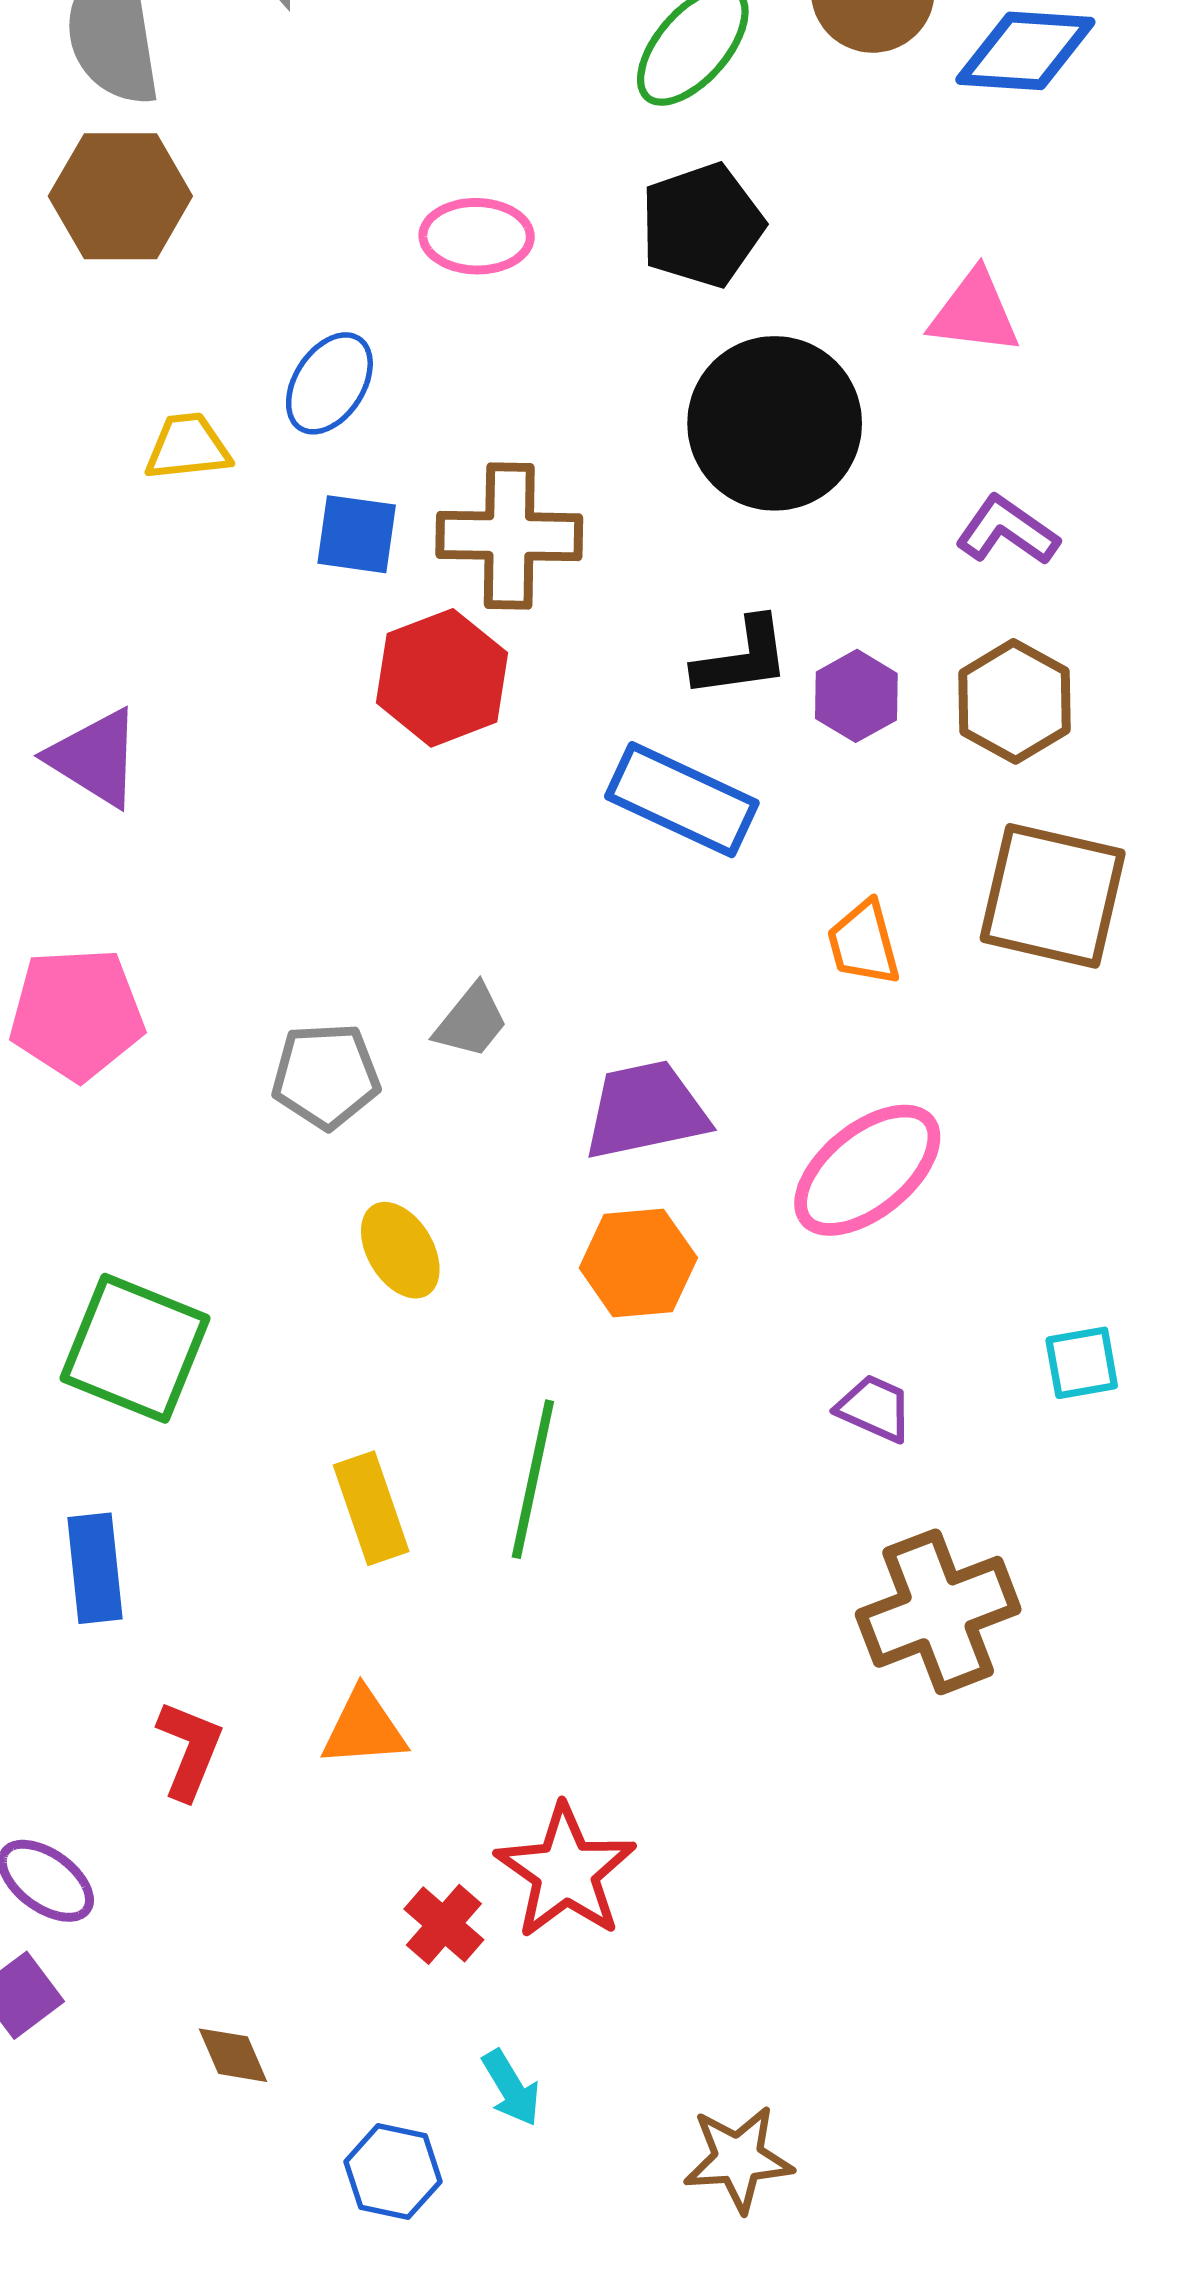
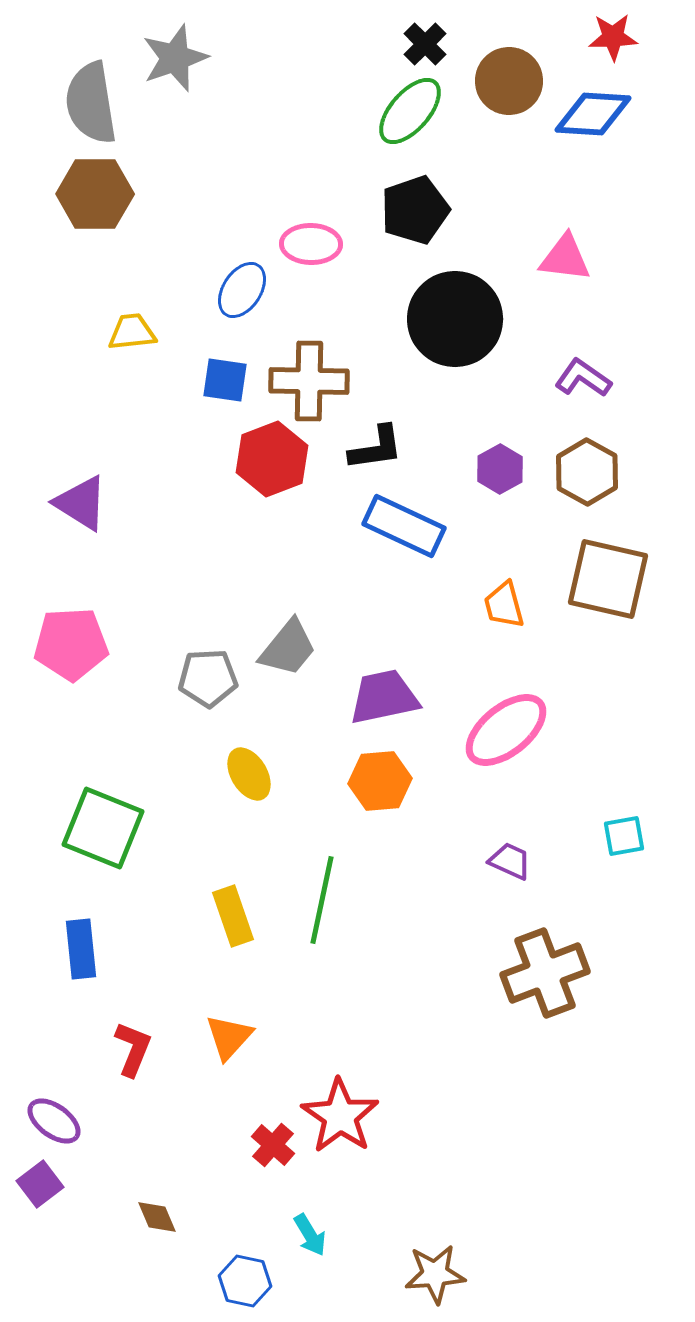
pink ellipse: (477, 236) -> (311, 244), moved
blue ellipse: (329, 383) -> (242, 290), moved
black L-shape: (742, 658) -> (376, 448), moved
gray trapezoid: (471, 1021) -> (288, 648), size x1.4
orange triangle: (364, 1728) -> (229, 1037), turned -44

